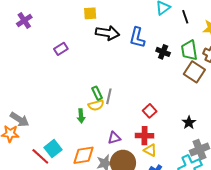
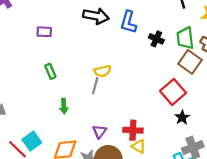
purple rectangle: (61, 49) -> (44, 32), turned 32
green rectangle: (97, 93) -> (50, 71), moved
yellow semicircle: (96, 105) -> (102, 71), moved
red square: (150, 111) -> (173, 92), moved, size x1.6
purple triangle: (114, 138) -> (99, 132), turned -40

